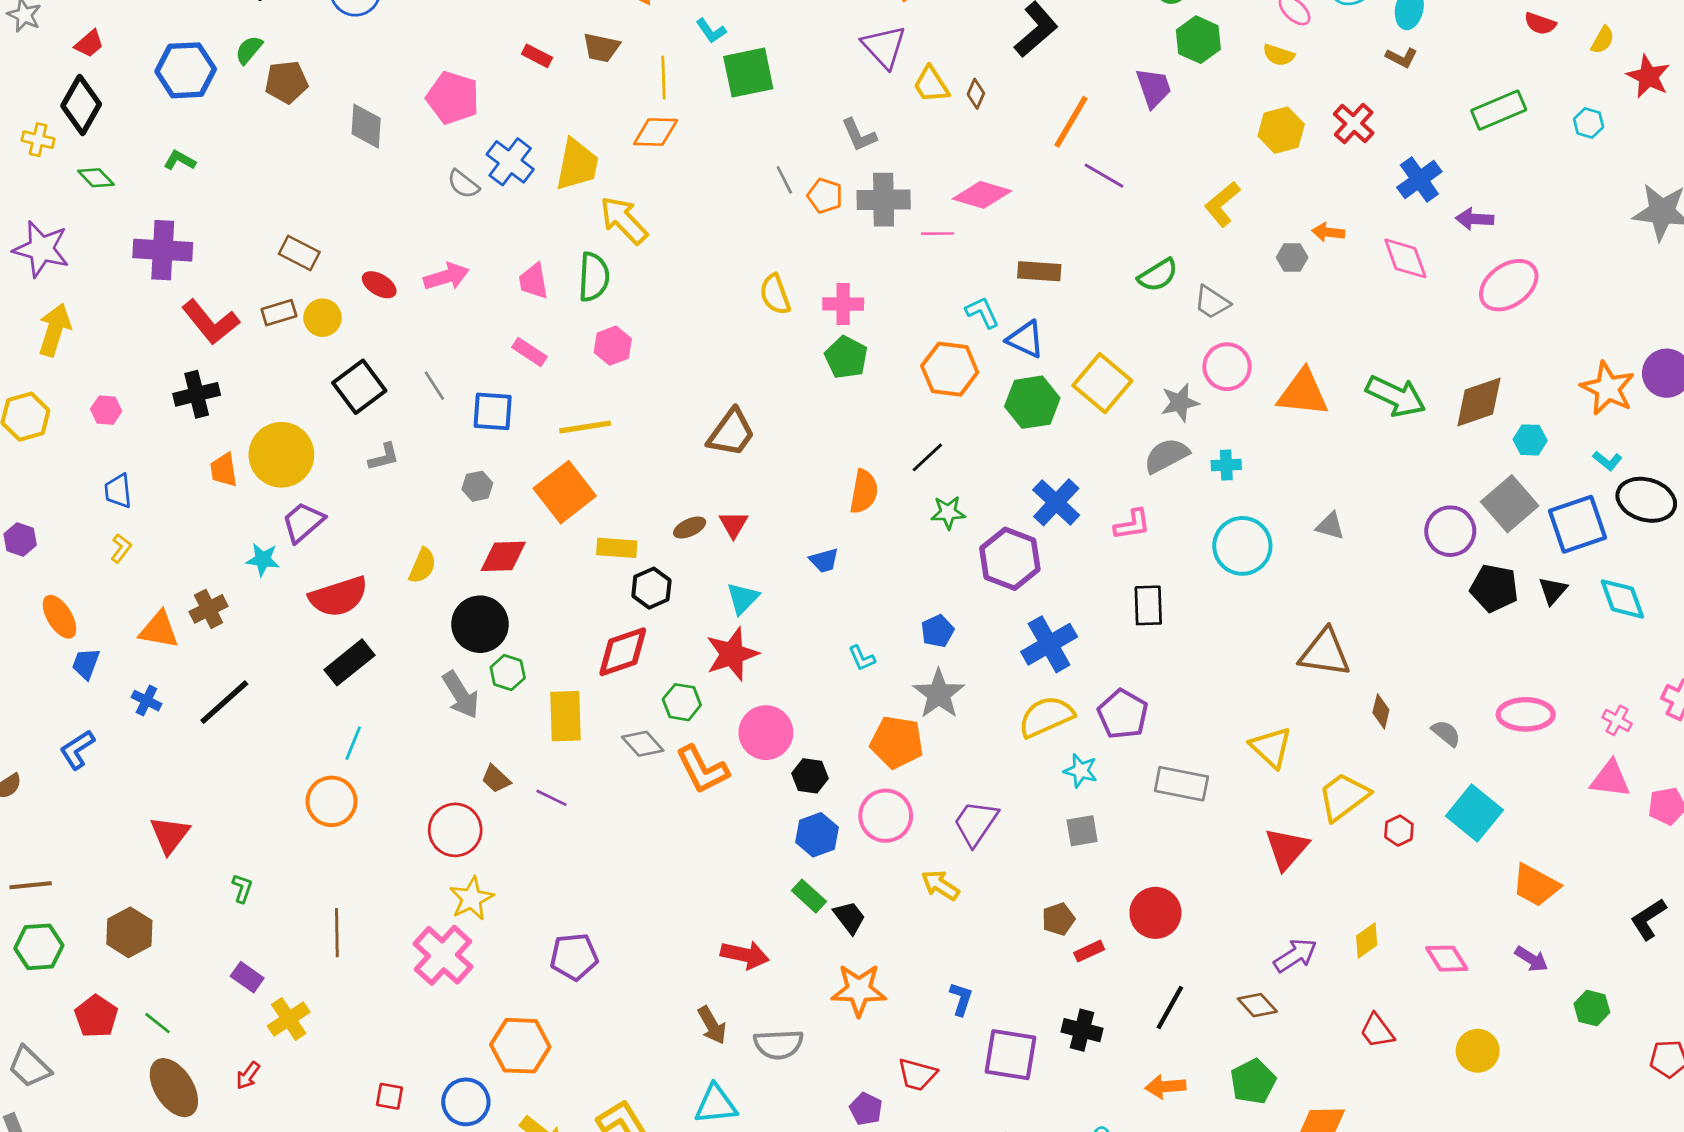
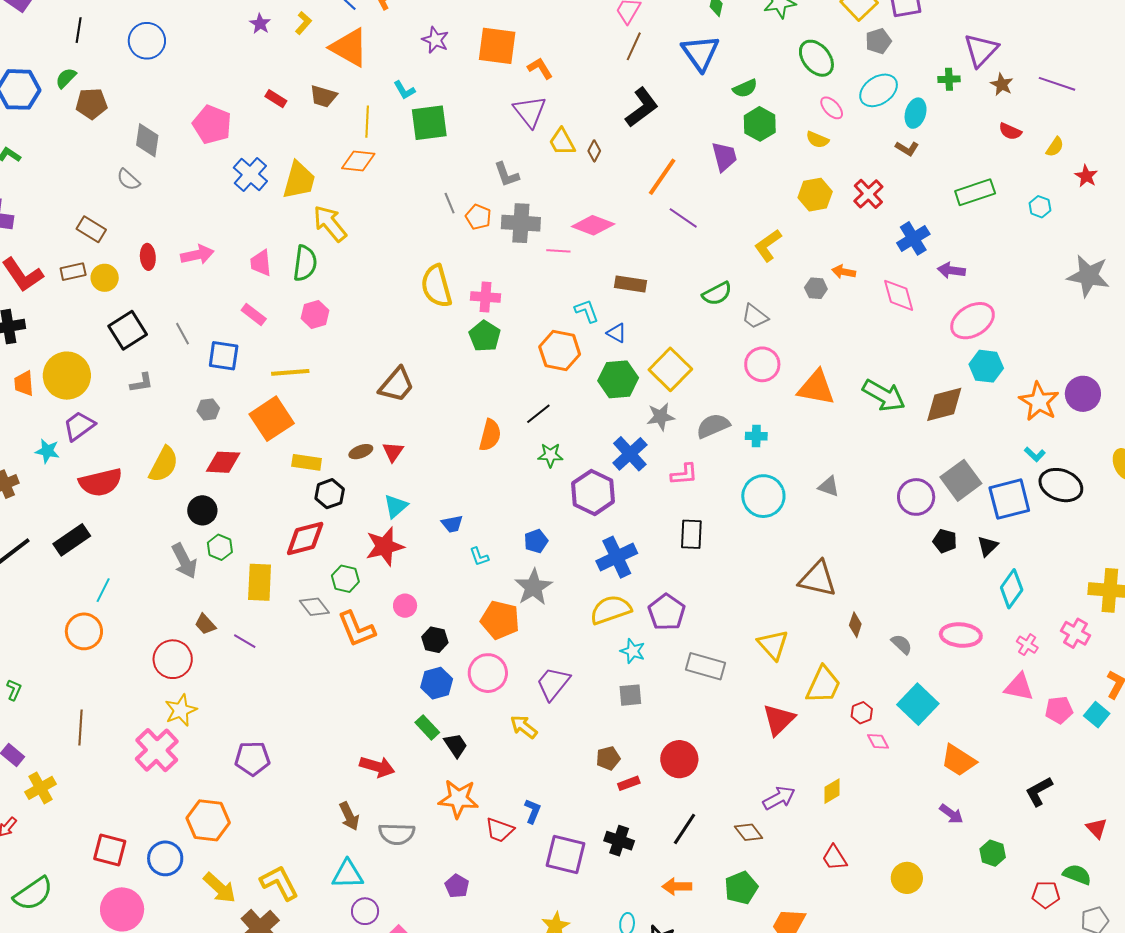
red star: (1648, 76) -> (1086, 176), size x0.7
gray semicircle: (463, 184) -> (128, 180), moved
red ellipse: (379, 285) -> (148, 257), turned 50
yellow semicircle: (775, 294) -> (436, 286), size x1.4
blue triangle: (1025, 339) -> (617, 333), size x0.7
gray star: (1180, 403) -> (661, 417), moved
cyan hexagon: (1530, 440) -> (986, 366), moved, size x1.4
blue trapezoid: (824, 560) -> (452, 524), moved
yellow semicircle: (422, 566) -> (164, 464), size x1.4
black pentagon: (1494, 588) -> (945, 541), size x0.7
cyan diamond: (1622, 599) -> (1012, 589), moved, turned 51
black circle: (480, 624) -> (202, 510), size x0.7
black rectangle: (349, 662) -> (72, 540), moved
pink circle: (766, 733) -> (405, 606), size x0.6
yellow trapezoid: (1344, 797) -> (823, 685), turned 147
pink diamond: (1447, 959) -> (878, 741), moved, size x0.7
red trapezoid: (917, 1075) -> (500, 830), moved
red square: (390, 1096) -> (110, 850), size x1.6

